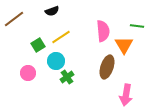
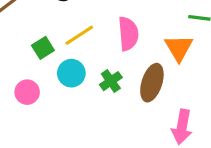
pink semicircle: (103, 31) -> (128, 34), moved
green cross: (67, 77) -> (111, 81), moved

